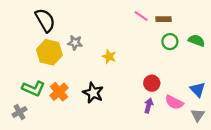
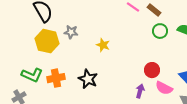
brown rectangle: (163, 19) -> (154, 10), turned 40
red circle: (152, 83) -> (152, 70), moved
orange cross: (59, 92) -> (56, 78), turned 30

